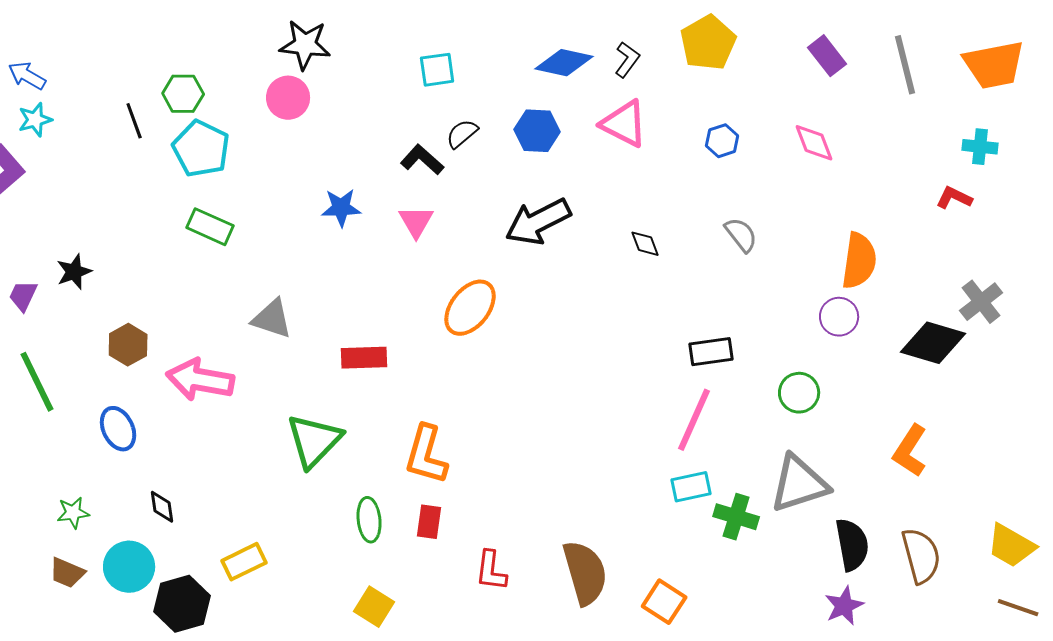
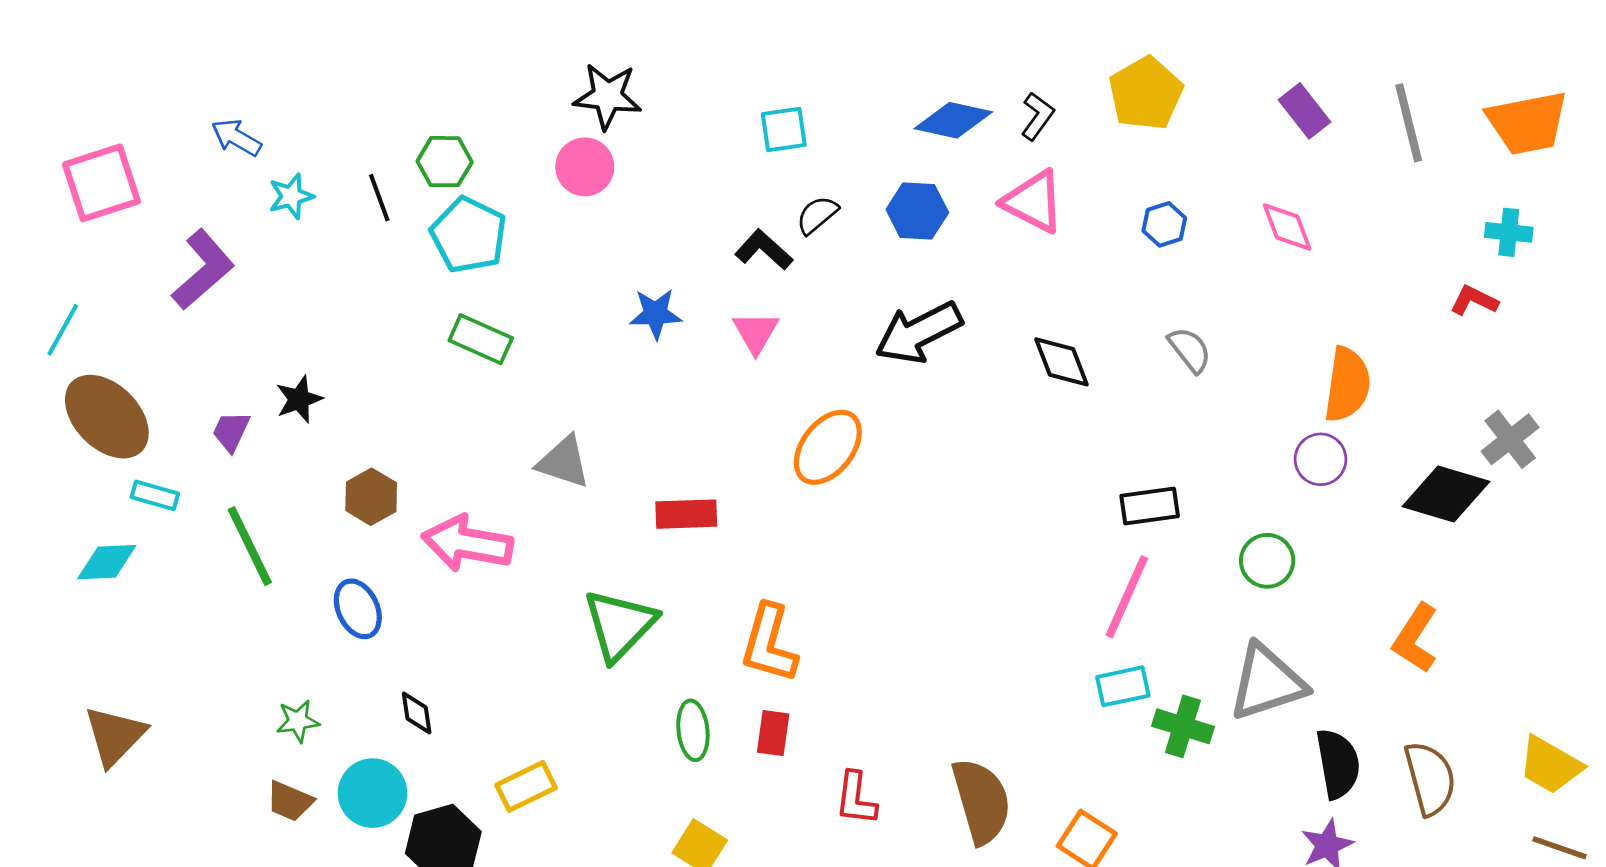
cyan star: (35, 120) -> (291, 196), moved
black diamond: (645, 244) -> (1061, 362), size x1.5

